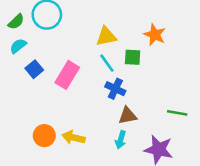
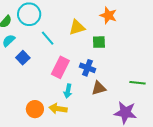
orange star: (155, 35) -> (108, 15), moved
cyan line: (107, 63) -> (48, 38), moved
pink rectangle: (67, 75) -> (60, 67), moved
cyan arrow: (121, 140) -> (68, 91), moved

